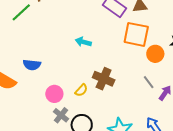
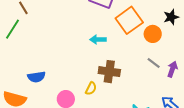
orange square: (136, 34) -> (129, 20), turned -32
cyan arrow: (83, 42) -> (98, 40), moved

